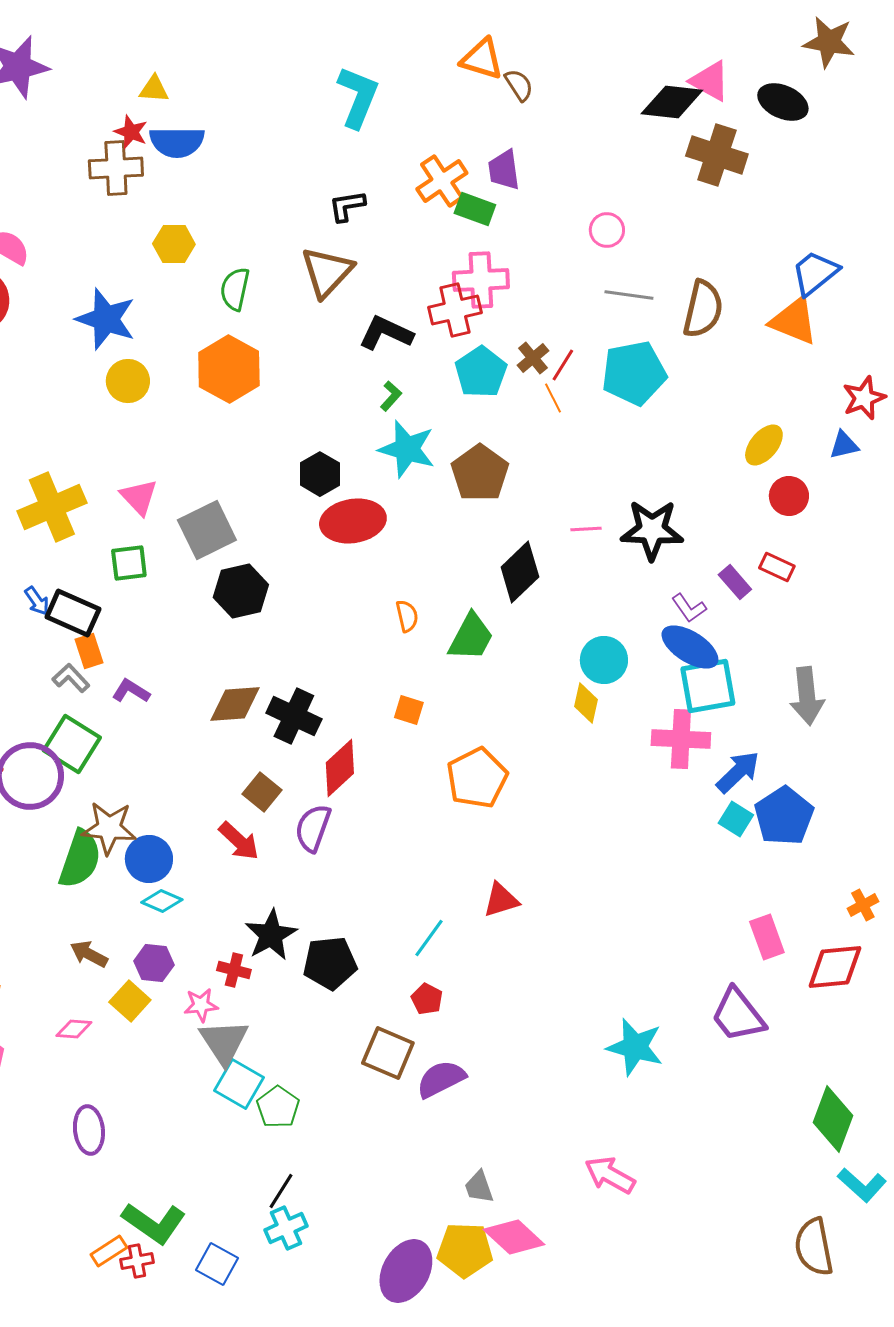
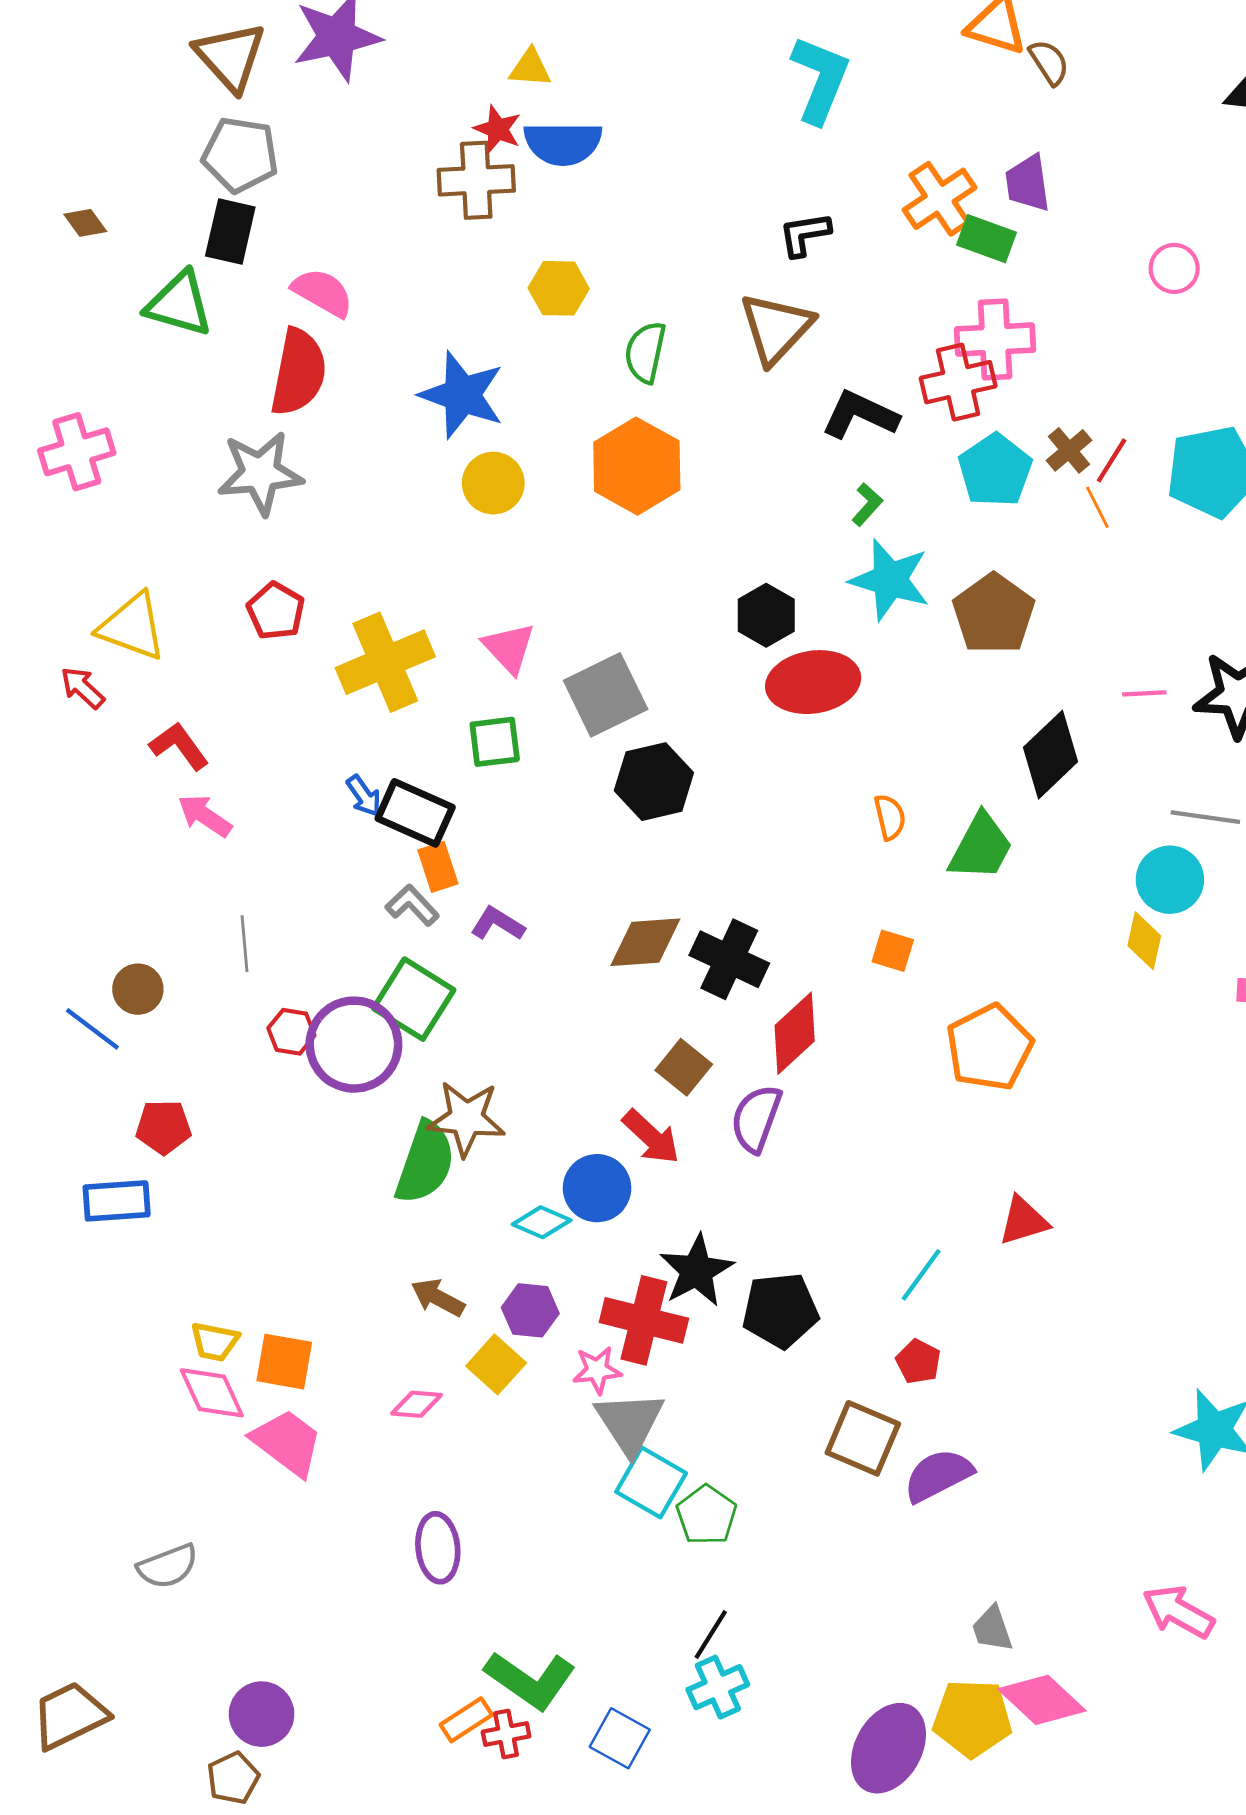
gray line: (629, 295) -> (1205, 817), moved
blue circle: (149, 859) -> (597, 1188), moved
red cross: (234, 970) -> (644, 1320), size x1.8

